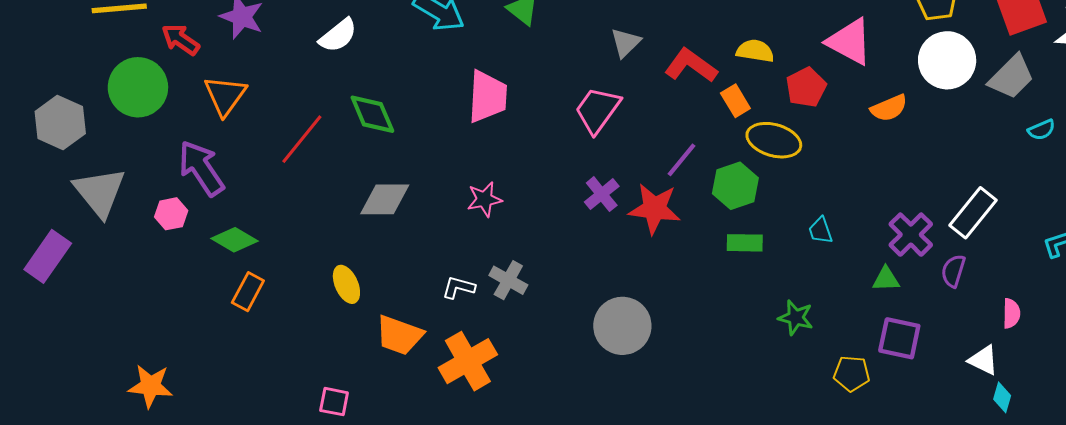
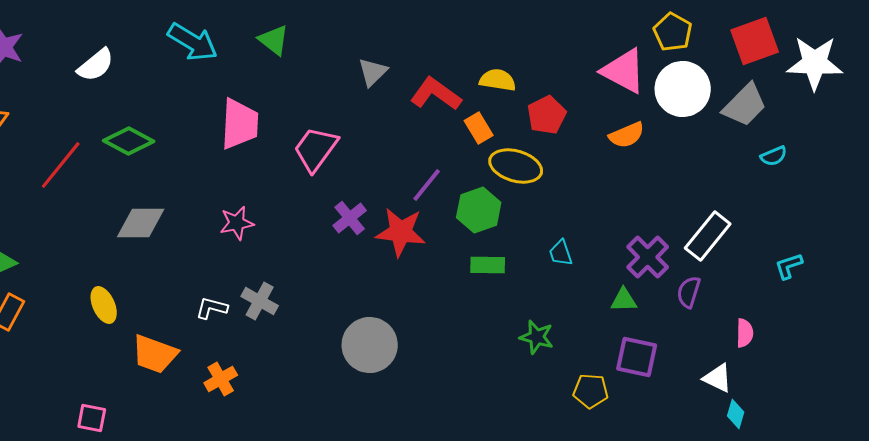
pink triangle: (850, 42) -> (624, 71), moved
pink trapezoid: (597, 110) -> (316, 149), moved
green diamond: (372, 114) -> (129, 141), turned -39
orange cross: (468, 361) -> (221, 379), size x0.6

